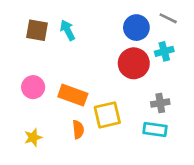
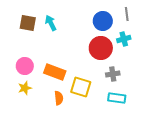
gray line: (168, 18) -> (127, 14), turned 56
gray cross: (160, 103) -> (113, 74), moved
yellow square: (107, 115) -> (81, 87), turned 30
yellow star: (33, 137) -> (25, 88), moved

